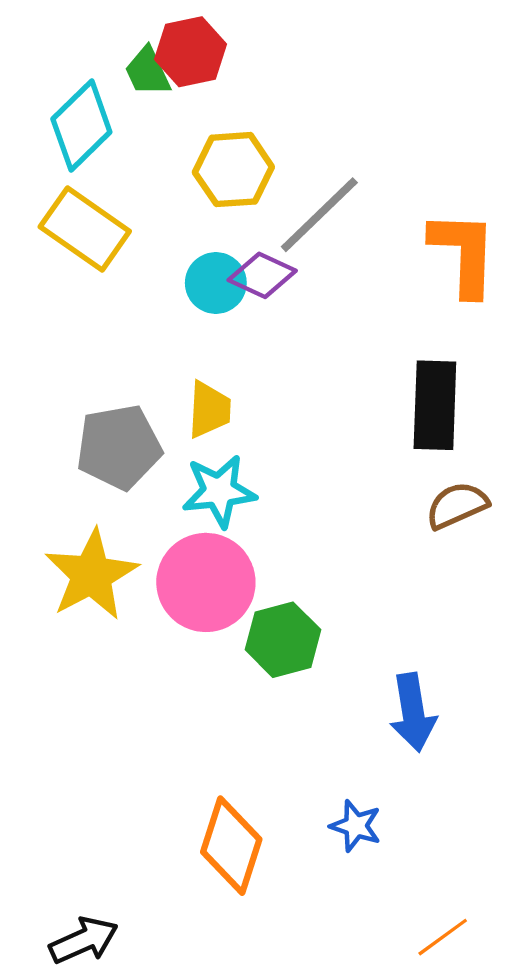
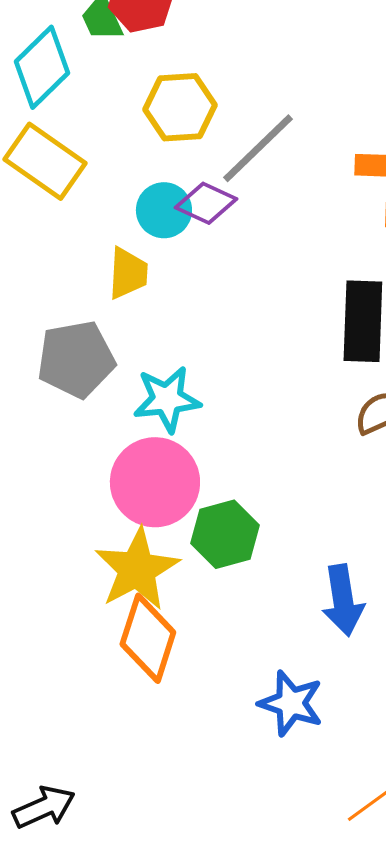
yellow trapezoid: (209, 410) -> (128, 273), moved
yellow star: (91, 575) -> (137, 569), moved
blue star: (356, 826) -> (291, 703), size x1.4
orange diamond: (231, 846) -> (148, 638), moved

